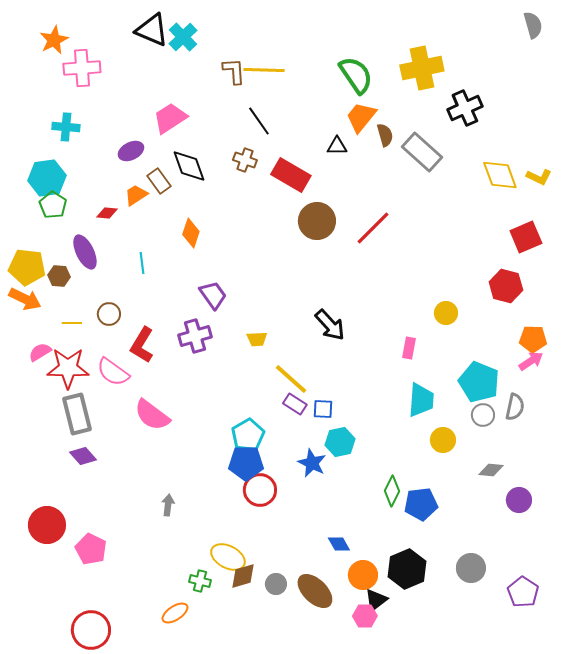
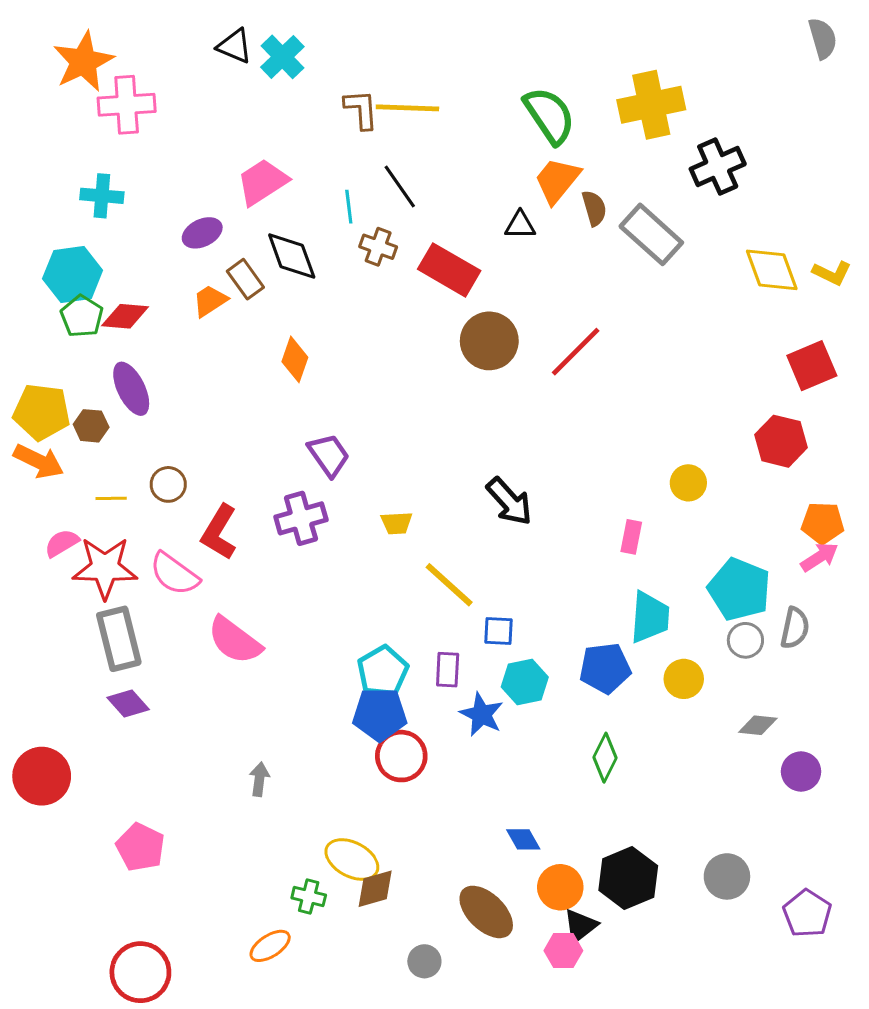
black triangle: (152, 30) -> (235, 46), size x0.7
orange star: (54, 40) -> (83, 62), size x1.4
red diamond: (107, 213) -> (125, 316), moved, size x1.4
cyan line: (142, 263) -> (349, 207), moved
purple rectangle: (295, 404) -> (448, 670), moved, turned 60
blue pentagon: (421, 504) -> (605, 668), moved
red circle: (47, 525) -> (42, 776), moved
gray circle: (276, 584) -> (424, 961), moved

